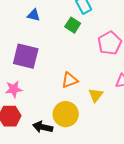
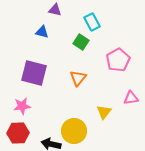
orange triangle: (70, 80) -> (78, 78), moved, turned -30

